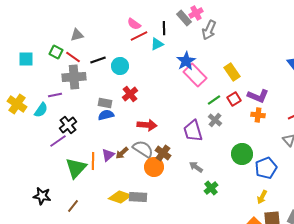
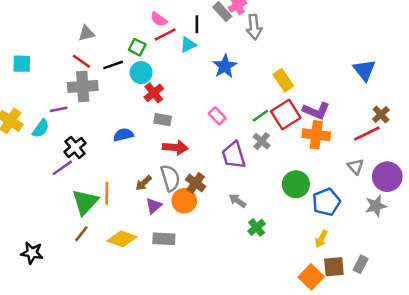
gray arrow: (209, 30) -> (254, 27), turned -30
green square: (56, 52) -> (137, 47), moved
pink rectangle: (195, 75) -> (217, 116), moved, size x0.6
red cross: (130, 94) -> (154, 93), moved
red square: (234, 99) -> (286, 114), size x1.6
gray rectangle: (105, 103) -> (163, 120), moved
orange cross: (258, 115) -> (316, 135), size x1.5
gray semicircle: (143, 149) -> (170, 178), turned 40
purple triangle: (108, 155) -> (154, 206), moved
black star: (42, 196) -> (32, 253), moved
yellow diamond: (120, 197) -> (122, 239), moved
brown line: (73, 206) -> (81, 234), moved

